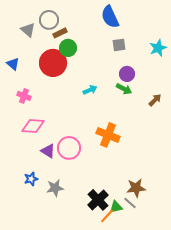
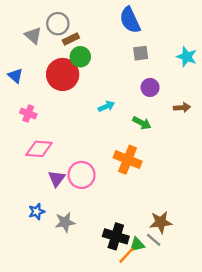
cyan star: (158, 48) -> (187, 57), turned -30
green arrow: (124, 89) -> (142, 123), moved
brown arrow: (155, 100) -> (182, 108), moved, turned 40
purple triangle: (48, 151) -> (57, 178), turned 35
black cross: (98, 200) -> (116, 236), turned -30

